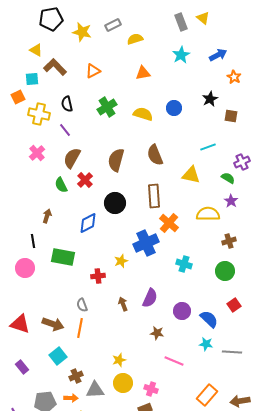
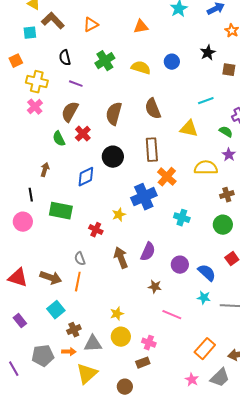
orange square: (18, 97) -> (16, 61), moved
yellow cross: (39, 114) -> (37, 82), moved
purple line: (65, 130) -> (76, 84), moved, turned -32
red cross: (98, 276) -> (96, 230), turned 32
brown arrow: (123, 304) -> (121, 258), size x1.5

